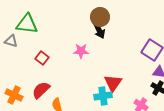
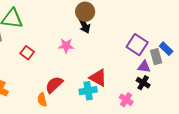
red triangle: (113, 83) -> (98, 78), turned -36
red semicircle: (41, 90) -> (54, 85), moved

